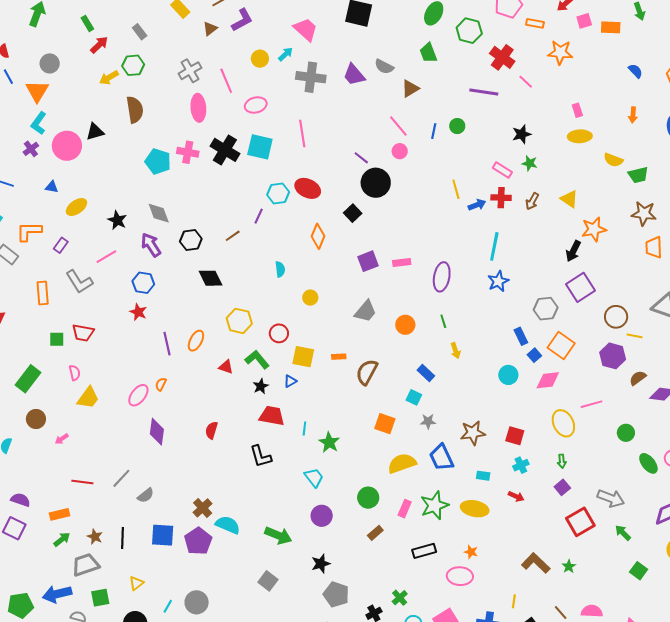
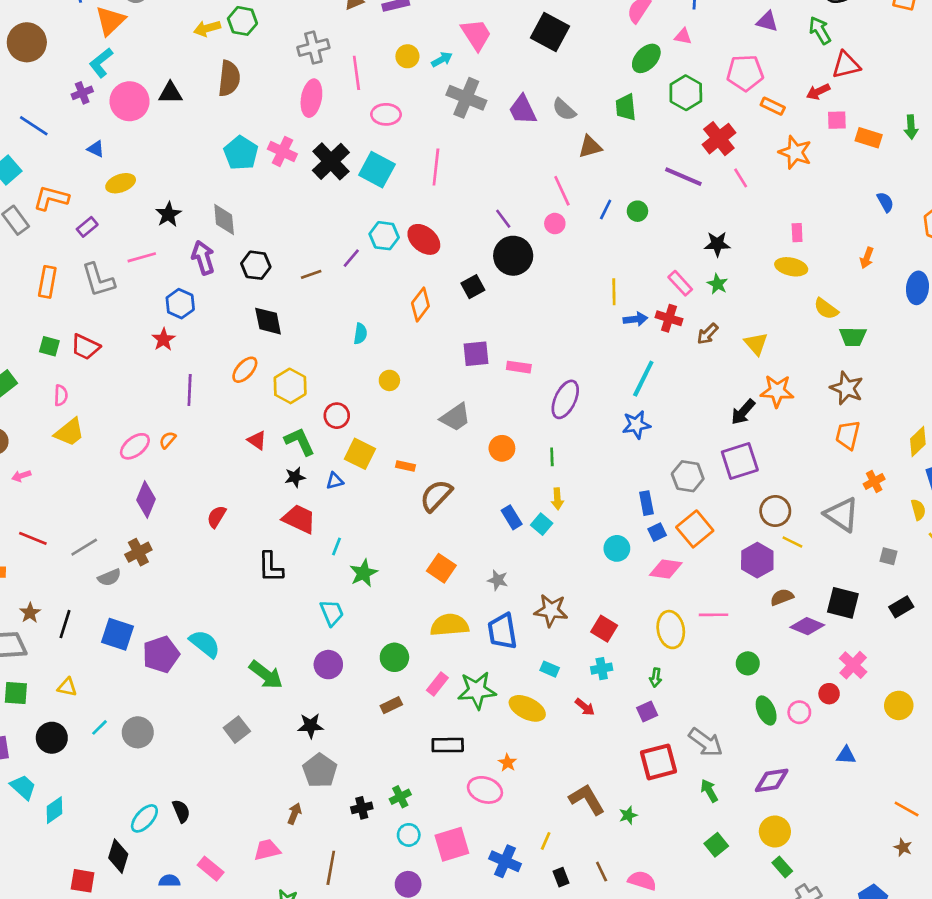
orange ellipse: (196, 341) -> (245, 370), moved
cyan square: (414, 397) -> (542, 524), moved
brown cross: (203, 508) -> (138, 552), moved
yellow triangle: (136, 583) -> (67, 687), turned 35

